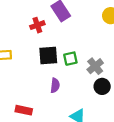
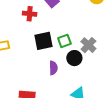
red cross: (37, 25) -> (30, 14), turned 32
black circle: (102, 86) -> (74, 58), moved

